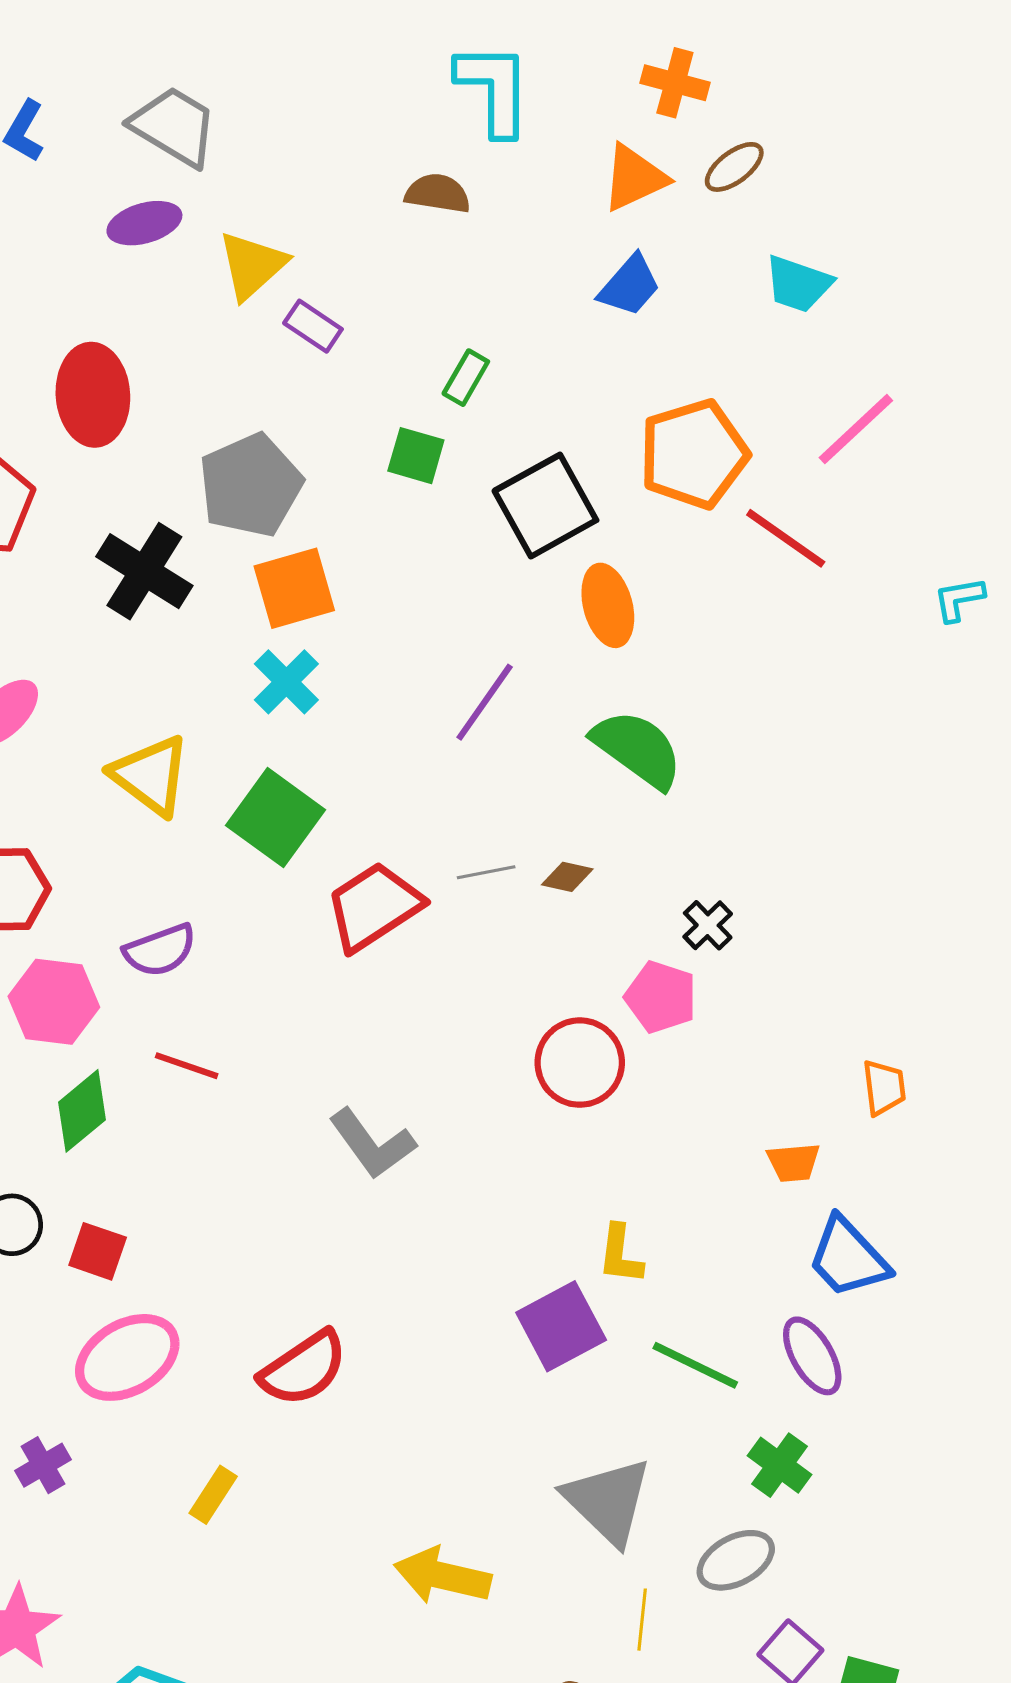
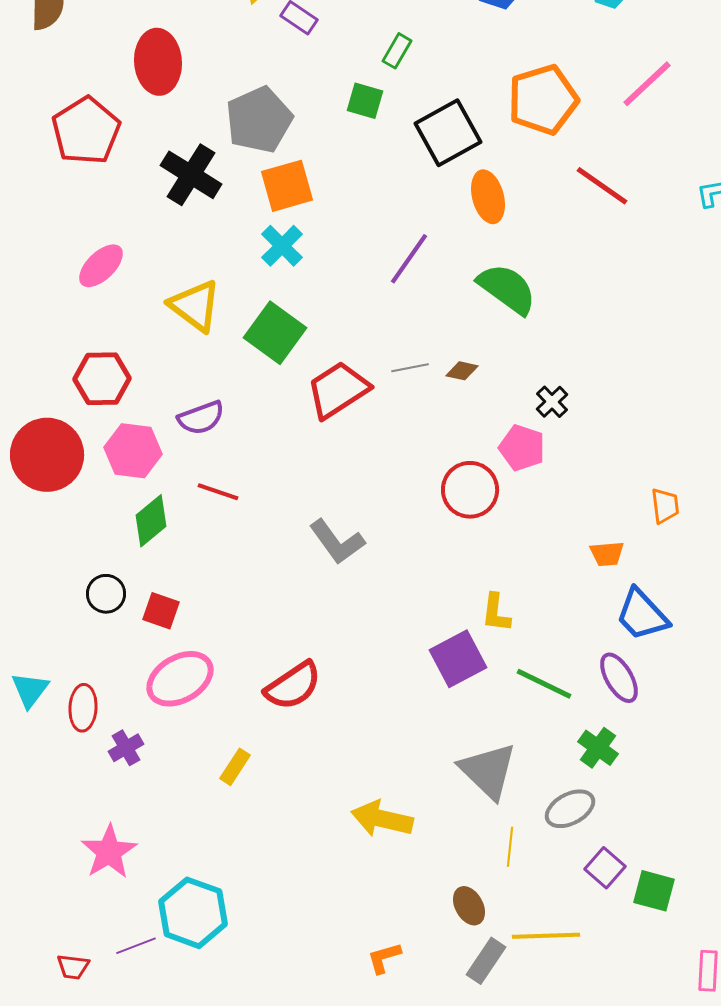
red line: (786, 538) -> (602, 186), moved

